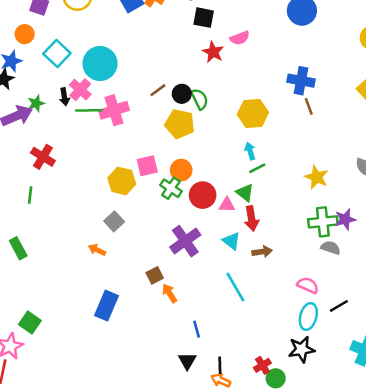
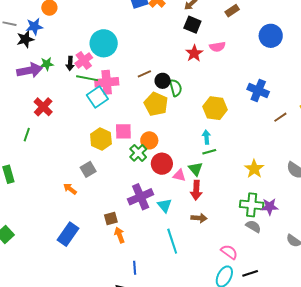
cyan square: (57, 53) -> (97, 97), moved
brown line: (309, 106) -> (280, 117), moved, turned 64
cyan triangle: (231, 241) -> (164, 206), moved

